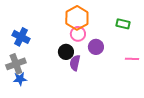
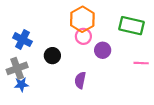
green rectangle: (123, 24) -> (131, 26), size x1.6
black circle: (66, 52) -> (52, 56), moved
purple semicircle: (75, 63) -> (80, 80), moved

